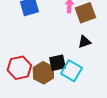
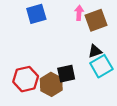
cyan square: (71, 71) -> (101, 66), moved, turned 30

